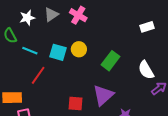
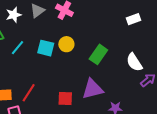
cyan line: (30, 51) -> (18, 48), turned -70
red line: (38, 75) -> (29, 93), moved
purple triangle: (103, 95) -> (93, 89), turned 30

